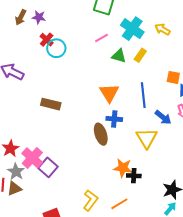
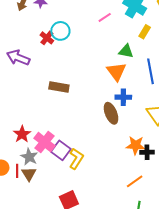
red cross: (47, 40) -> (47, 38), moved
green triangle: (119, 56) -> (126, 51), moved
brown triangle: (14, 189) -> (29, 174), turned -35
yellow L-shape: (90, 200) -> (76, 159), moved

